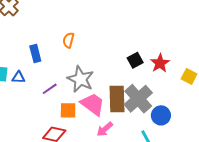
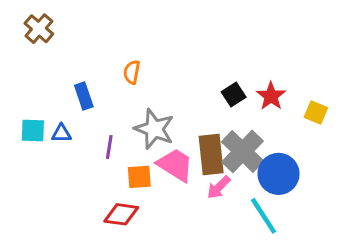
purple line: (50, 89) -> (109, 147), turned -42
blue circle: (161, 115) -> (279, 174), size x1.4
pink arrow: (105, 129) -> (219, 187), moved

